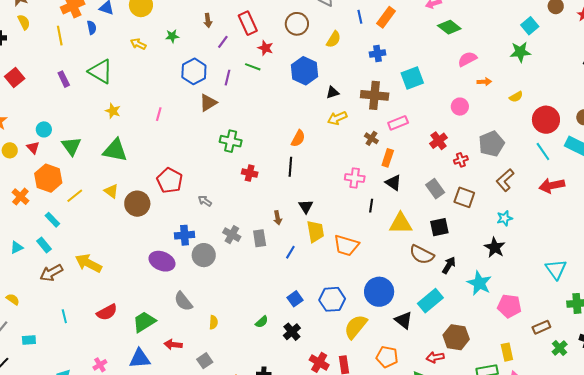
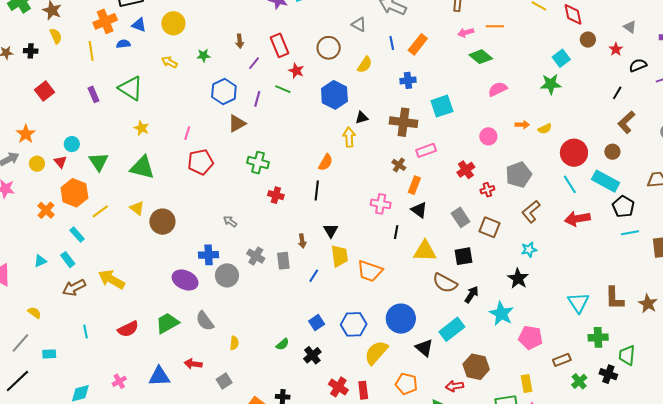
blue semicircle: (92, 28) -> (123, 44), turned -88
orange arrow: (484, 82) -> (522, 125), moved
yellow arrow: (337, 118) -> (349, 137), moved, turned 108
red pentagon: (170, 181) -> (201, 162), moved, turned 30
green trapezoid: (144, 322) -> (167, 323), moved

